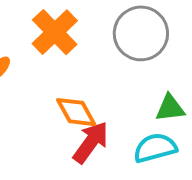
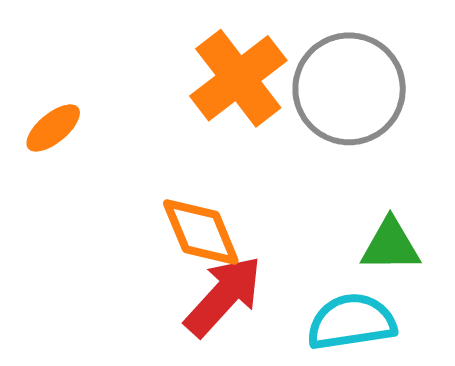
orange cross: (55, 32) -> (238, 78), moved

